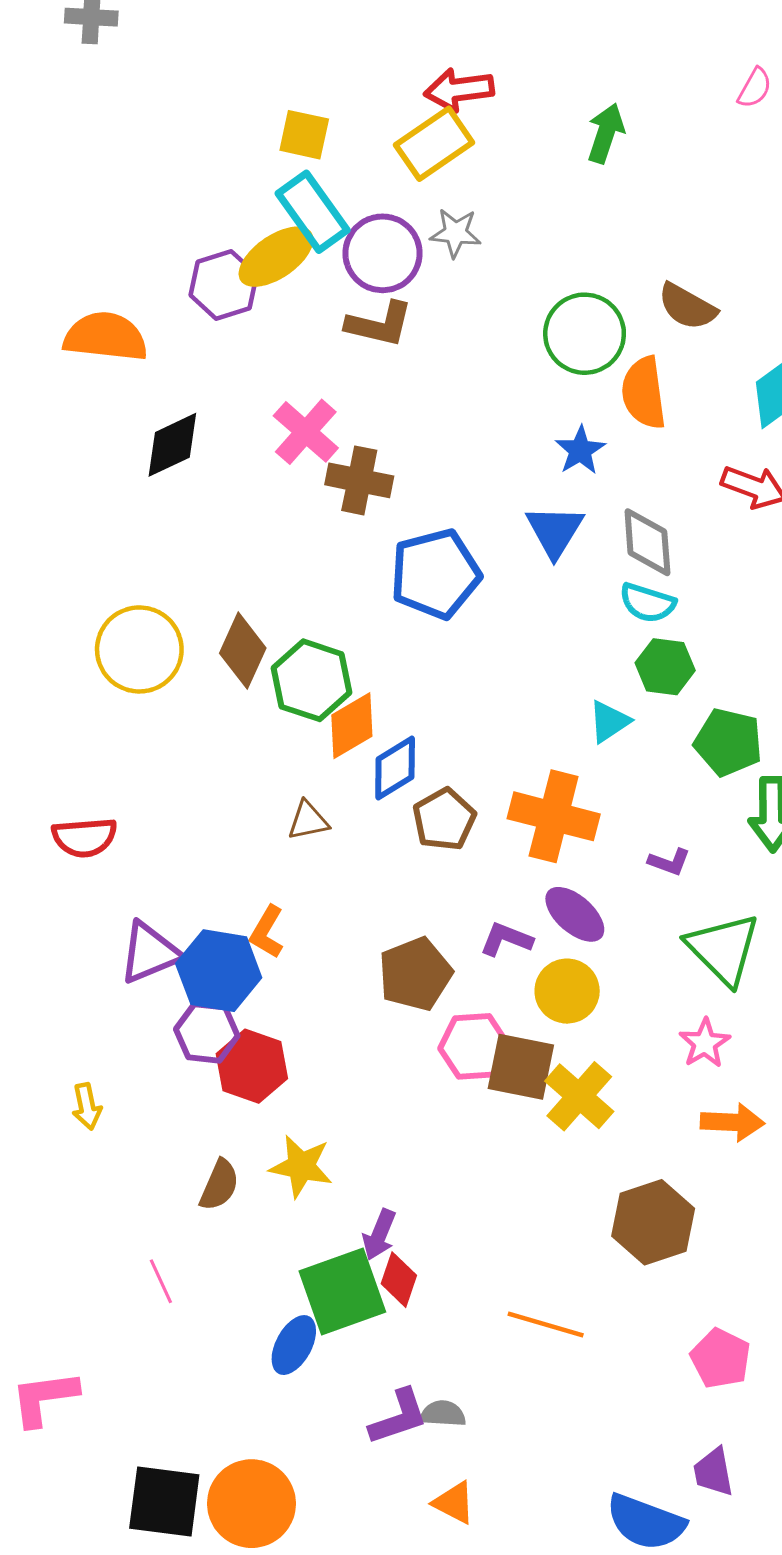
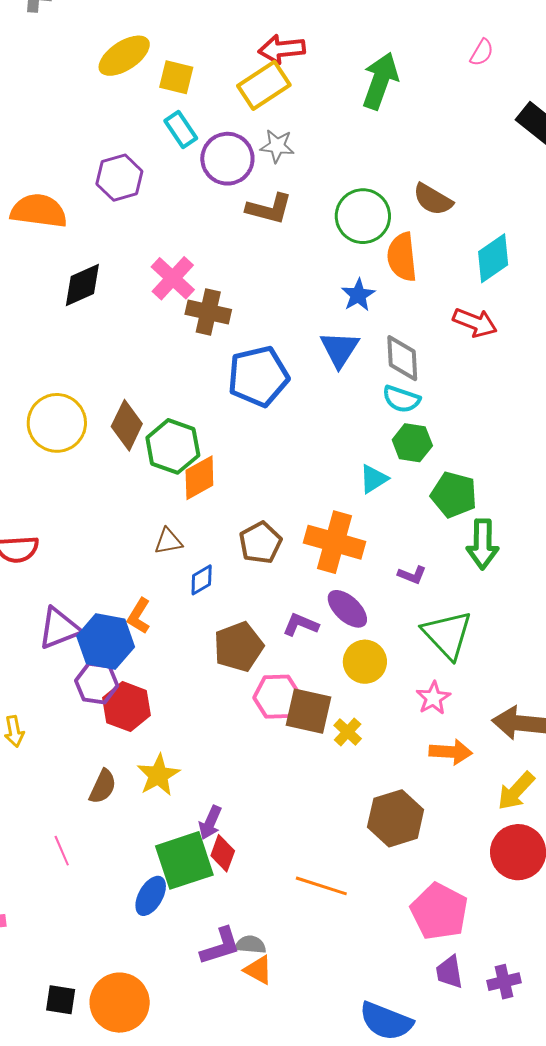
green arrow: (606, 133) -> (380, 81), size x1.4
cyan rectangle: (313, 212) -> (181, 129), size x0.7
yellow ellipse: (276, 257) -> (124, 56), moved
brown L-shape: (379, 324) -> (269, 209), moved
blue diamond: (395, 768) -> (202, 580), moved, size x0.7
yellow circle: (567, 991) -> (365, 662), moved
yellow cross: (579, 1096) -> (348, 732), size x0.6
yellow star: (301, 1166) -> (158, 775), turned 30
pink pentagon: (721, 1358) -> (439, 911), size x1.4
purple trapezoid: (713, 1472) -> (449, 972), moved
black square: (164, 1501) -> (61, 1000), size x0.6
orange triangle: (454, 1503) -> (258, 970), moved

